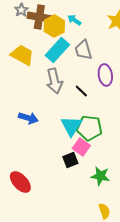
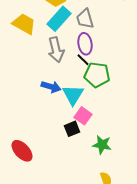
purple ellipse: (105, 75) -> (85, 44), moved
blue arrow: (28, 118) -> (51, 87), moved
green pentagon: (89, 128) -> (97, 75), moved

